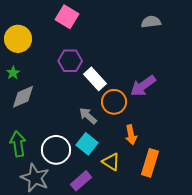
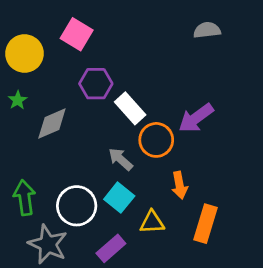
pink square: (67, 17) -> (77, 34), moved
gray diamond: (23, 97) -> (52, 123), moved
yellow triangle: (111, 162) -> (152, 222), turned -36

